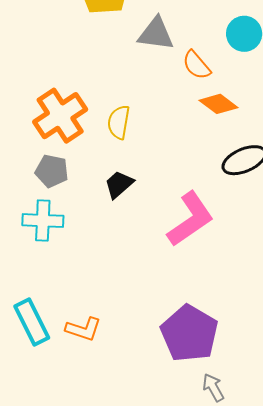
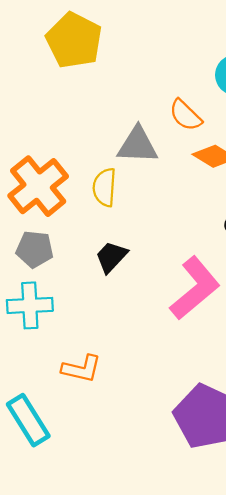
gray triangle: (156, 34) -> (138, 145), moved
orange L-shape: (83, 329) -> (81, 369), moved

